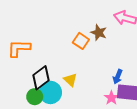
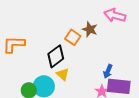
black diamond: (41, 78) -> (56, 56), moved

